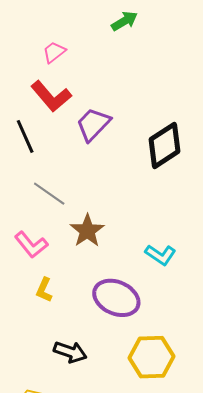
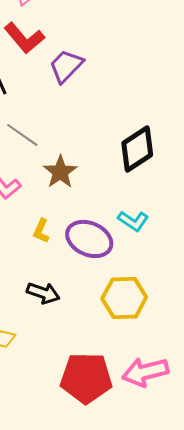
black diamond: (164, 145) -> (137, 149), moved
cyan L-shape: (160, 255) -> (133, 221), moved
yellow L-shape: (44, 290) -> (41, 231), moved

